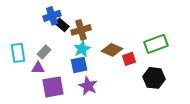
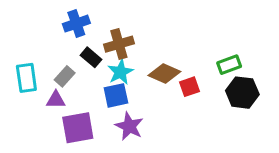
black rectangle: (62, 25) -> (91, 57), moved
green rectangle: (156, 44) -> (229, 65), size x0.7
black hexagon: (154, 78) -> (242, 93), moved

